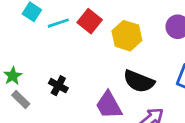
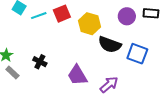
red square: (90, 21) -> (62, 14), turned 30
black semicircle: (139, 81) -> (110, 45), moved

